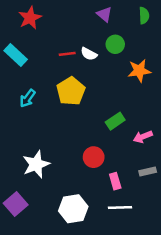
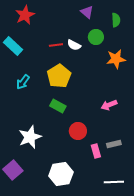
green semicircle: (144, 15) -> (116, 20), moved
green rectangle: (115, 121) -> (58, 106), moved, turned 63
pink arrow: (143, 137) -> (109, 105), moved
gray rectangle: (148, 172) -> (114, 144), moved
white line: (120, 208) -> (114, 182), moved

